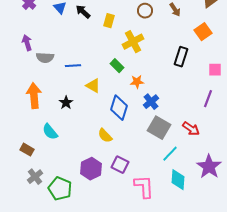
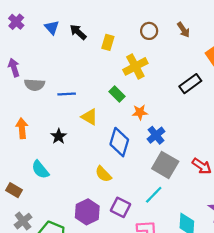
black rectangle: (181, 57) -> (190, 84), turned 36
orange arrow: (34, 96) -> (22, 128), size x0.7
cyan line: (170, 154) -> (154, 195), moved

